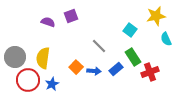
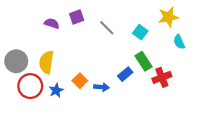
gray line: (99, 46) -> (107, 28), moved
orange square: (76, 67) -> (80, 81), moved
blue arrow: (94, 71) -> (101, 87), moved

